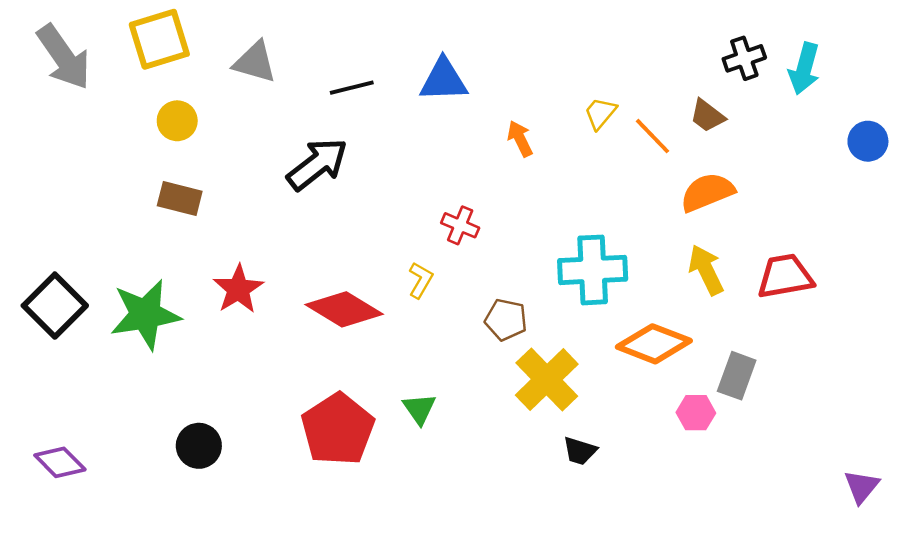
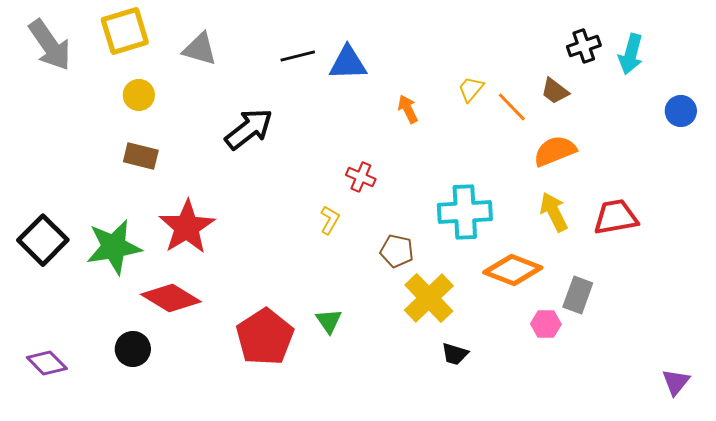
black line: (352, 88) -> (298, 56), moved
red star: (238, 289) -> (187, 227), size x1.4
red diamond: (344, 309) -> (171, 298), moved
black circle: (199, 446) -> (133, 349), moved

